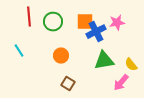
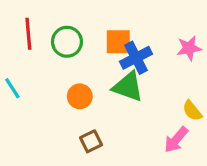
pink star: (117, 23) -> (189, 48), moved
green triangle: (104, 61) -> (128, 87), moved, turned 30
brown square: (68, 84) -> (91, 141), turned 32

